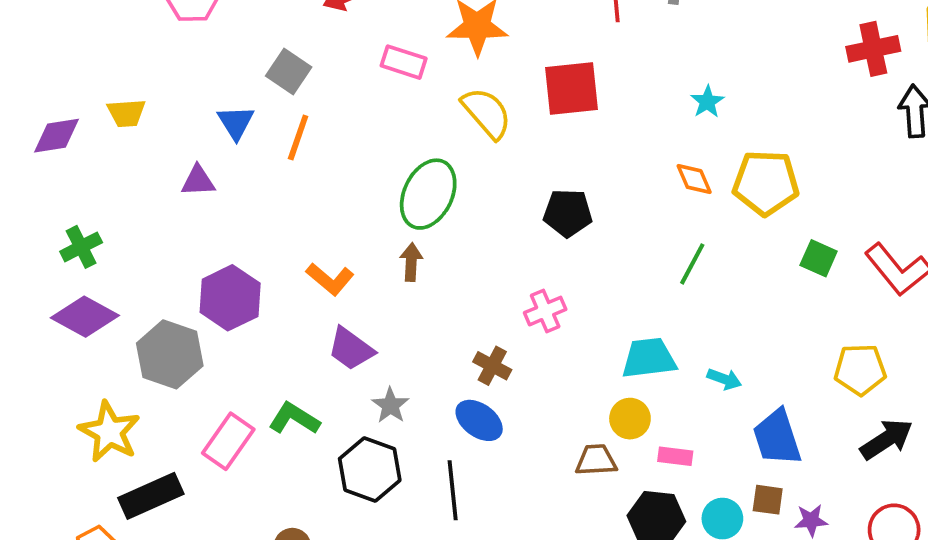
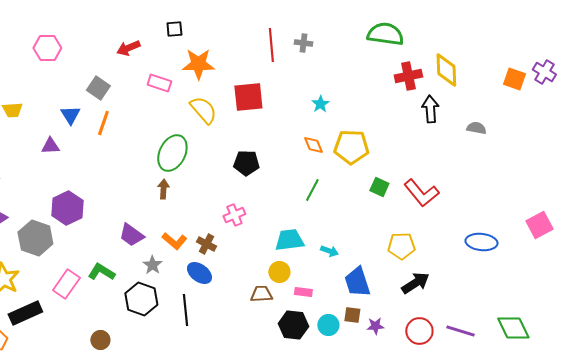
orange L-shape: (330, 279) -> (174, 241), moved

